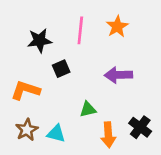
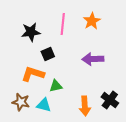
orange L-shape: (25, 90) -> (33, 74), moved
green triangle: (88, 109) -> (56, 86), moved
brown star: (27, 130) -> (21, 102), turned -30

